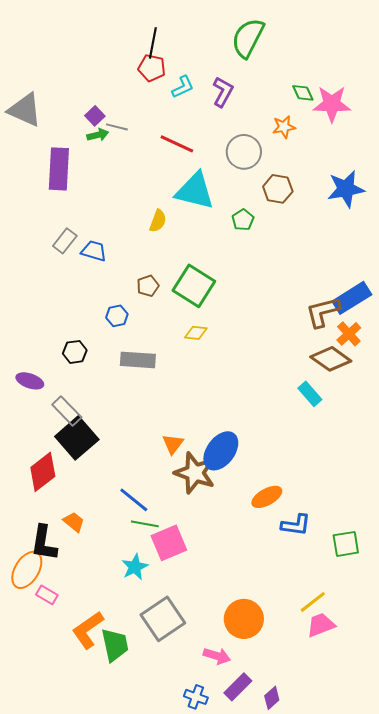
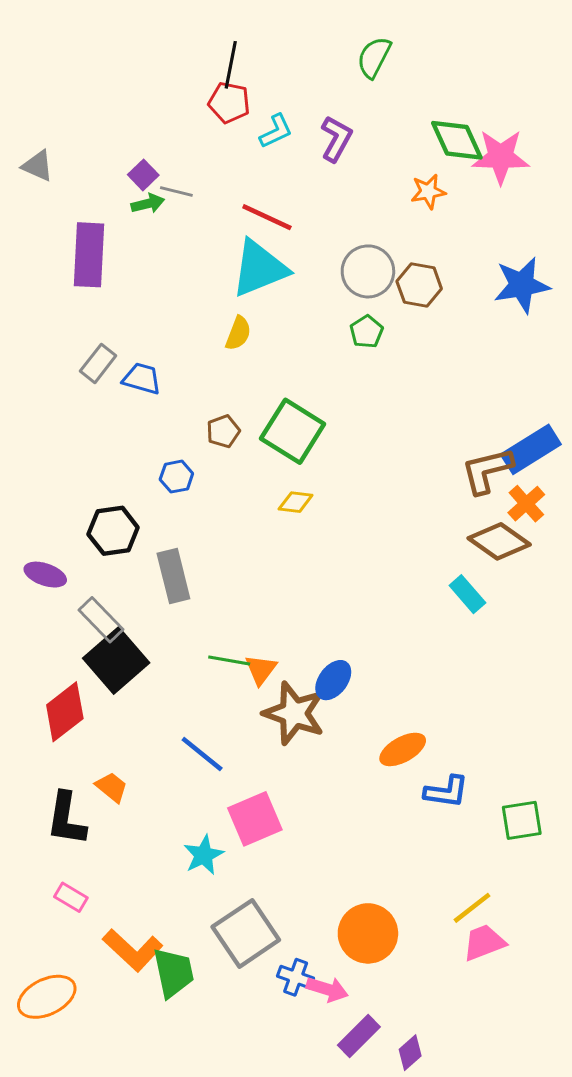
green semicircle: (248, 38) -> (374, 57), size x0.7
green diamond: (303, 93) -> (457, 140), size x1.6
gray triangle: (25, 110) -> (38, 166), size x0.6
gray circle: (244, 152) -> (368, 271), moved
cyan triangle: (195, 191) -> (259, 268), moved, turned -36
black hexagon: (75, 352) -> (113, 531), size x1.4
gray rectangle: (138, 360) -> (173, 576), moved, turned 72
blue ellipse: (221, 451) -> (333, 680), size x0.7
green line: (145, 524) -> (229, 660), moved
orange ellipse: (27, 570) -> (47, 997), moved, turned 33
orange L-shape: (88, 630) -> (133, 950), turned -102
blue cross: (196, 697) -> (296, 977), moved

